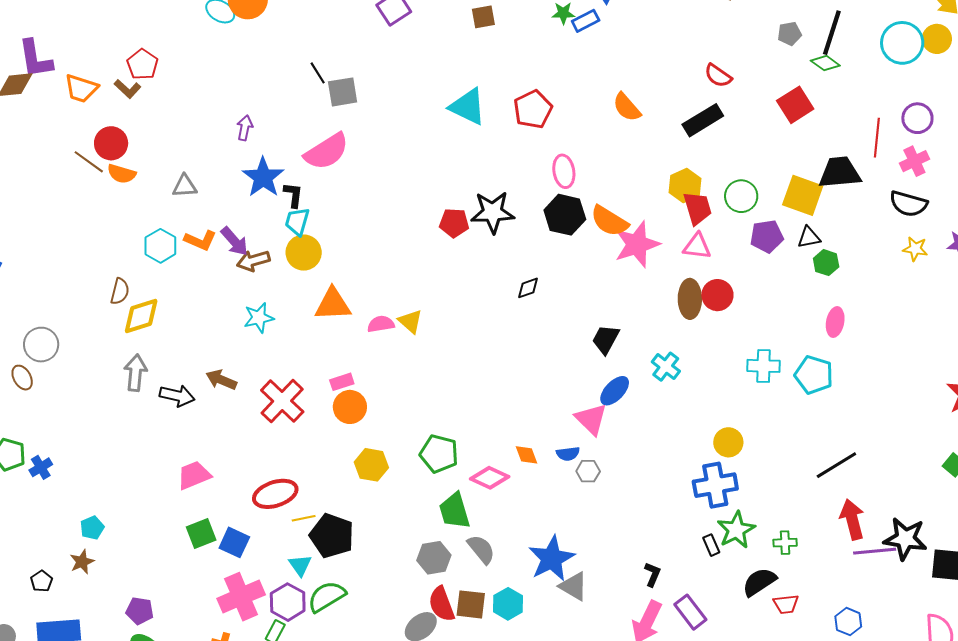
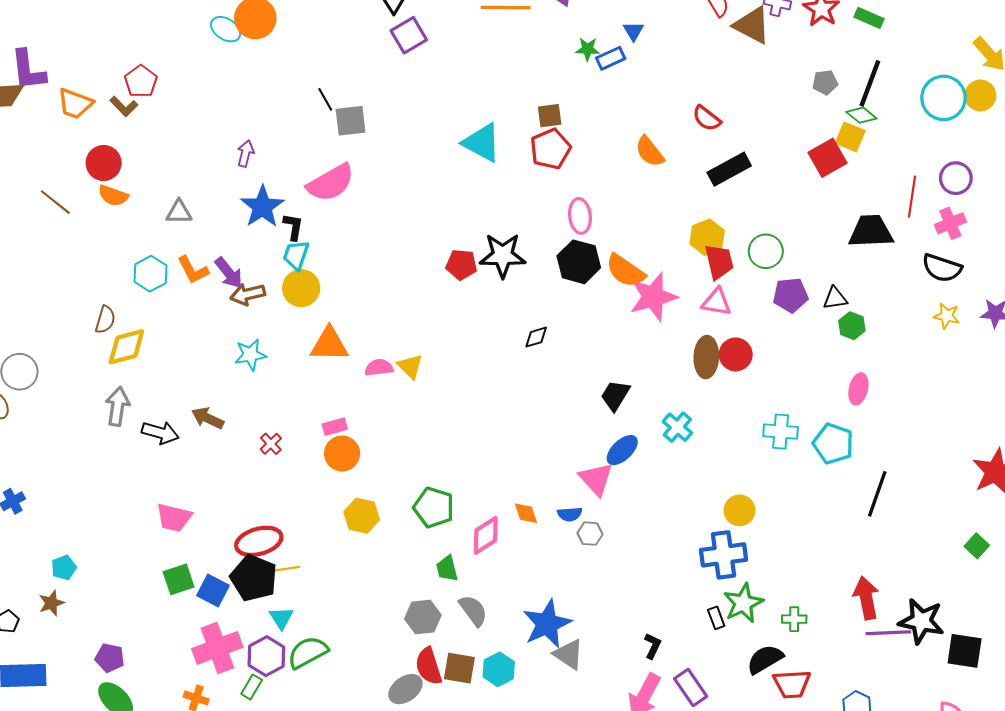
brown square: (483, 17) -> (550, 116), moved
red semicircle: (718, 76) -> (707, 118), moved
brown line: (89, 162) -> (55, 202), moved
yellow square: (803, 195) -> (850, 137), moved, size x0.7
orange L-shape: (200, 240) -> (193, 270), turned 36
red cross: (282, 401) -> (271, 444), size x0.5
black line: (836, 465) -> (877, 494), moved, turned -42
pink trapezoid: (194, 475) -> (174, 518), turned -147
pink diamond: (490, 478) -> (486, 535), turned -60
green trapezoid: (455, 511) -> (447, 569), size x0.7
black pentagon: (332, 536) -> (254, 578), moved
red trapezoid: (786, 604) -> (792, 684), size x1.4

